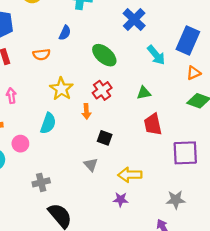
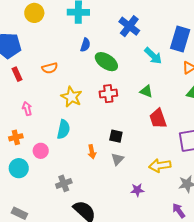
blue semicircle: (65, 33) -> (85, 45), moved
red cross: (102, 90) -> (108, 94), turned 36
green triangle: (144, 93) -> (146, 91), turned 40
orange arrow: (86, 111) -> (92, 152), moved
gray triangle: (91, 165) -> (117, 159), moved, turned 32
yellow arrow: (130, 175) -> (160, 166), moved

